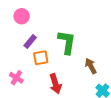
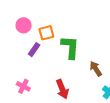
orange square: (41, 58) -> (46, 33), moved

